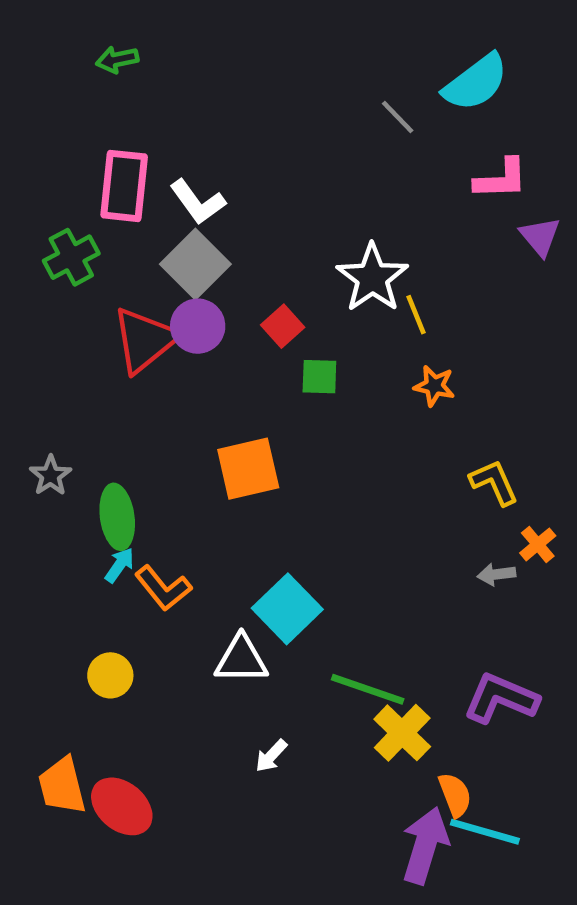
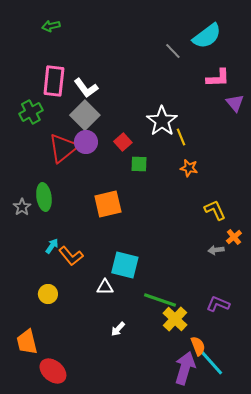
green ellipse: (117, 517) -> (44, 197), moved
cyan square: (287, 609) -> (125, 265), turned -32
white triangle: (241, 659) -> (105, 287), size x0.7
purple L-shape: (501, 698) -> (218, 304), size x0.7
red ellipse: (122, 806) -> (53, 371), moved
cyan line: (485, 832) -> (211, 362), turned 32

